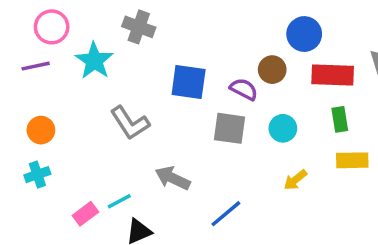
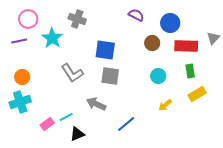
purple semicircle: (244, 89) -> (136, 15), moved
gray square: (229, 128) -> (110, 76), moved
yellow rectangle: (352, 160) -> (197, 94), turned -30
cyan cross: (37, 175) -> (20, 102), size x1.5

